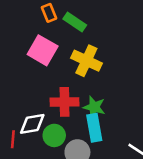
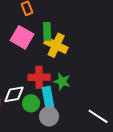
green rectangle: (75, 22) -> (47, 31), moved, turned 54
cyan rectangle: (94, 128) -> (48, 97), moved

